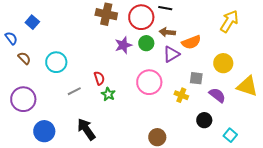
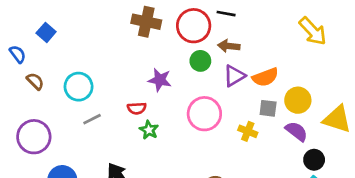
yellow arrow: (229, 21) -> (313, 31), turned 105
orange semicircle: (191, 42) -> (265, 77), moved
purple star: (123, 45) -> (160, 80), moved, turned 30
yellow circle: (223, 63) -> (298, 100), moved
red semicircle: (99, 78) -> (137, 108), turned 104
gray line: (74, 91) -> (92, 119), moved
black circle: (204, 120) -> (314, 160), moved

